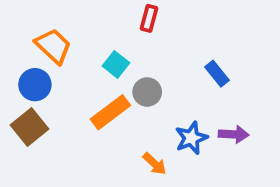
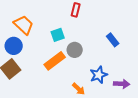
cyan square: (116, 64) -> (58, 35), turned 32
purple arrow: (234, 134) -> (122, 84), moved

